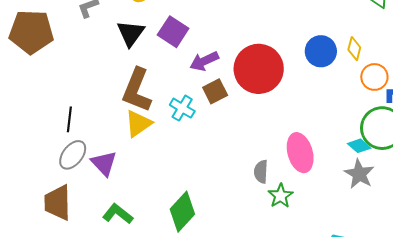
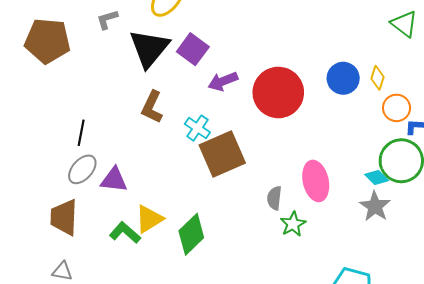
black triangle: (131, 33) -> (149, 48), size x1.4
brown L-shape: (137, 90) -> (152, 107), size x0.7
brown square: (215, 91) -> (222, 154), moved, size x1.8
yellow triangle: (138, 124) -> (149, 219), moved
purple triangle: (104, 163) -> (114, 180), turned -44

